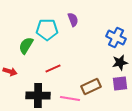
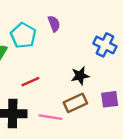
cyan pentagon: (47, 30) -> (23, 35), turned 30
black star: (120, 63) -> (80, 76), moved

